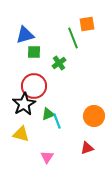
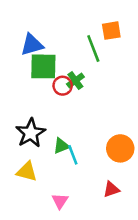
green square: (34, 52) -> (43, 66), size x1.6
red circle: (34, 86) -> (63, 86), moved, size x0.6

